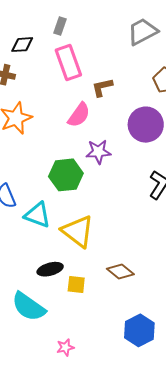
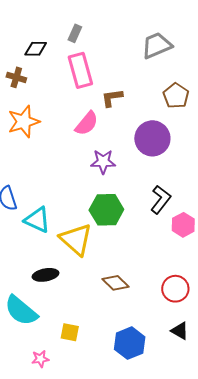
green hexagon: (66, 175) -> (106, 210), moved
yellow square: (76, 284) -> (70, 332), moved
pink star: (65, 347) -> (40, 359), moved

